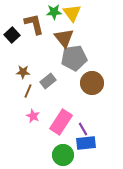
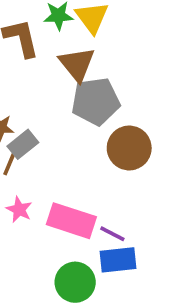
gray rectangle: (48, 81) -> (23, 144), moved
pink rectangle: (61, 122) -> (71, 221), turned 75
purple line: (83, 129) -> (112, 234), turned -32

